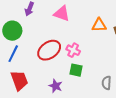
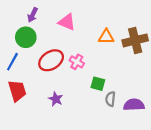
green circle: (12, 31) -> (26, 37), moved
green square: (76, 70) -> (98, 84), moved

